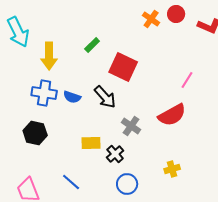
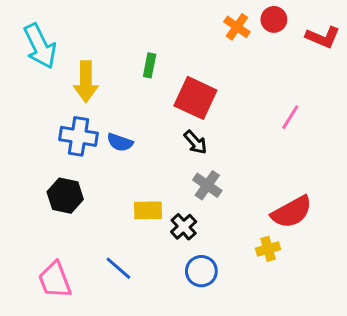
green rectangle: (92, 45) -> (150, 65), turned -35
black arrow: (105, 97) -> (195, 142), moved, size x0.7
red semicircle: (172, 115) -> (292, 212), moved

